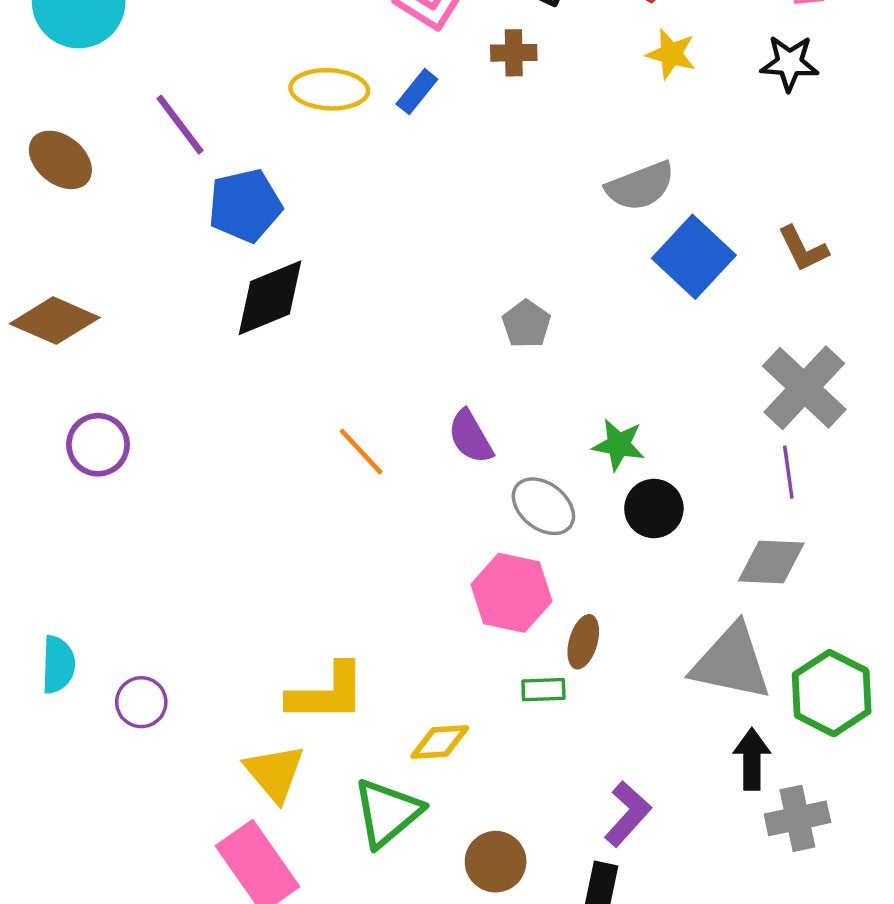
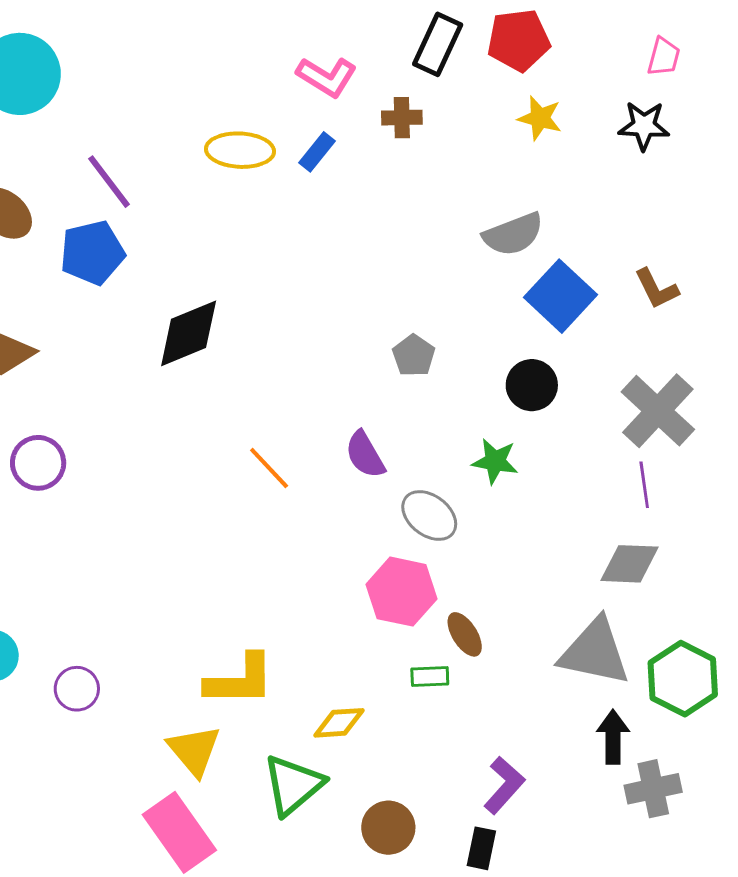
blue pentagon: (245, 205) -> (92, 253), moved
black circle: (654, 509) -> (532, 385), moved
brown ellipse: (583, 642) -> (465, 634), turned -48

